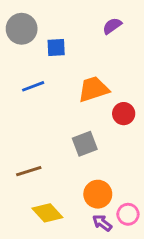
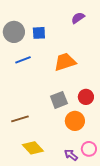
gray circle: (22, 29) -> (14, 32), moved
red circle: (124, 114) -> (86, 97), moved
orange circle: (98, 194) -> (75, 121), moved

